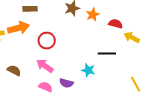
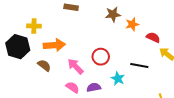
orange arrow: (19, 28) -> (54, 45), moved
red circle: (47, 41) -> (101, 57), moved
purple semicircle: (66, 83) -> (94, 87), turned 144

